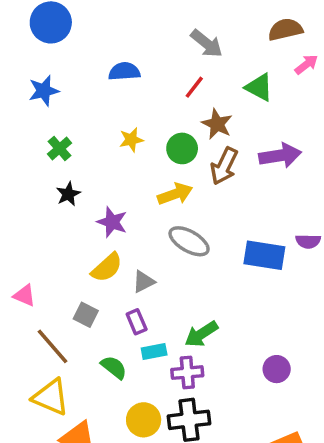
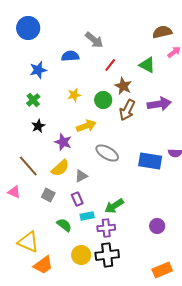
gray arrow: (207, 43) -> (94, 40), moved
blue star: (44, 91) -> (38, 70), moved
yellow arrow: (175, 194) -> (86, 126), moved
pink triangle: (25, 296) -> (14, 192), moved
brown line: (53, 346) -> (28, 166), moved

